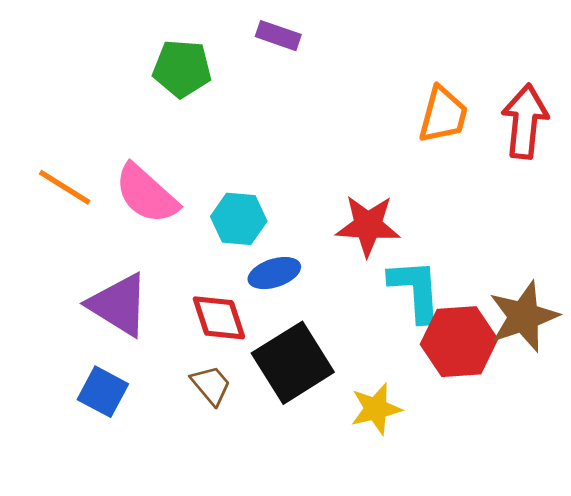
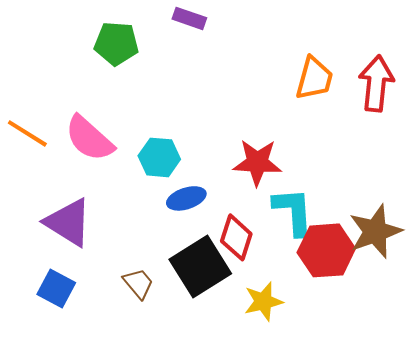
red diamond: (219, 318) -> (236, 237), moved, turned 36

